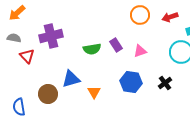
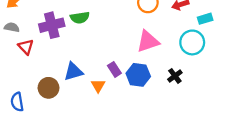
purple rectangle: (116, 45) -> (114, 69), moved
green semicircle: (92, 49) -> (80, 18), moved
pink triangle: (140, 51) -> (148, 41), size x1.6

